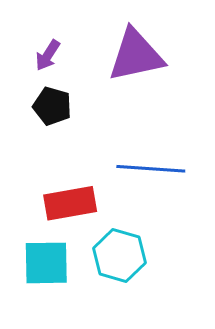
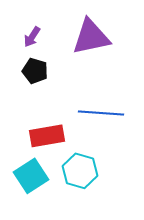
cyan square: (46, 263) -> (31, 176), turned -32

